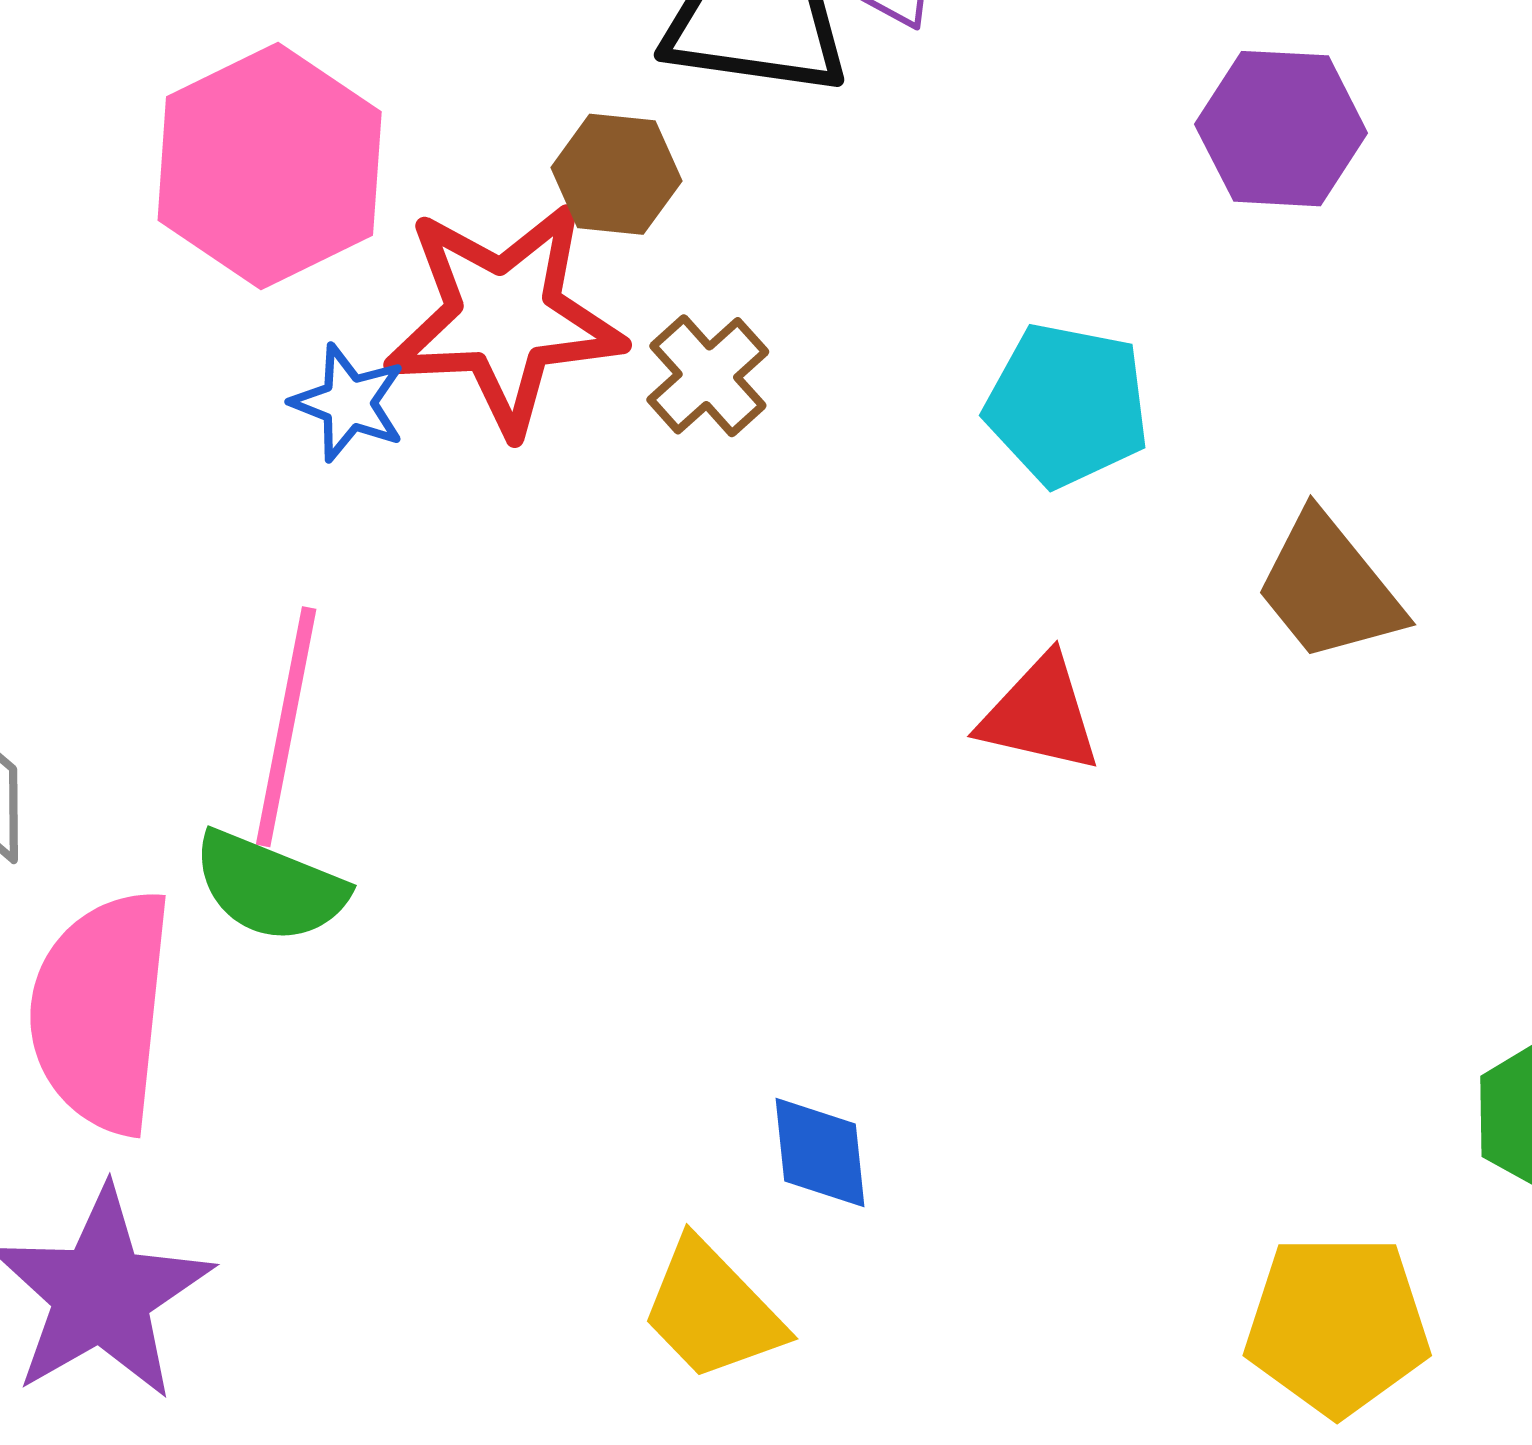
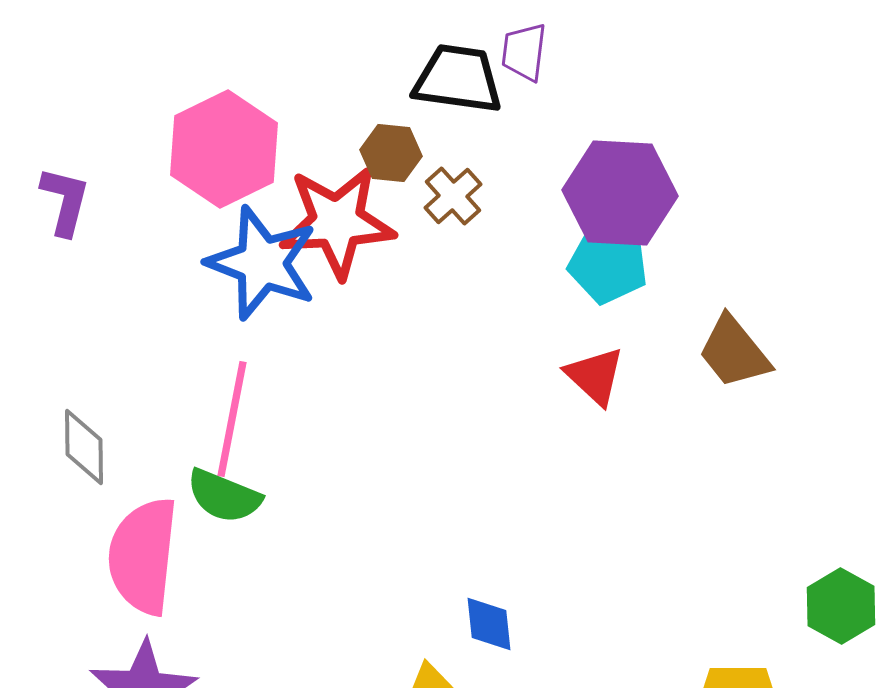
purple hexagon: (1281, 129) -> (620, 193), moved, size x1.4
brown cross: (708, 376) -> (453, 196), moved
blue star: (348, 403) -> (262, 263), size x2.0
red triangle: (1040, 714) -> (595, 376), moved, turned 30

